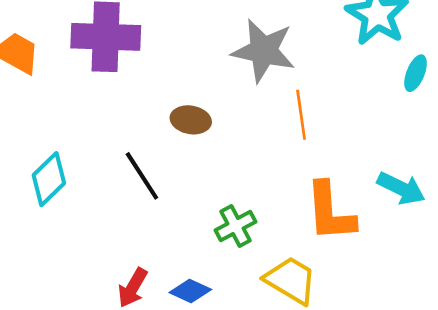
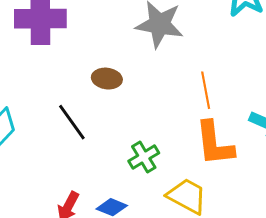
orange line: (301, 115) -> (206, 90), moved

